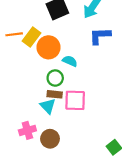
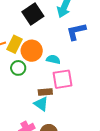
green circle: (55, 78) -> (18, 68), moved
pink square: (75, 100) -> (62, 79), moved

